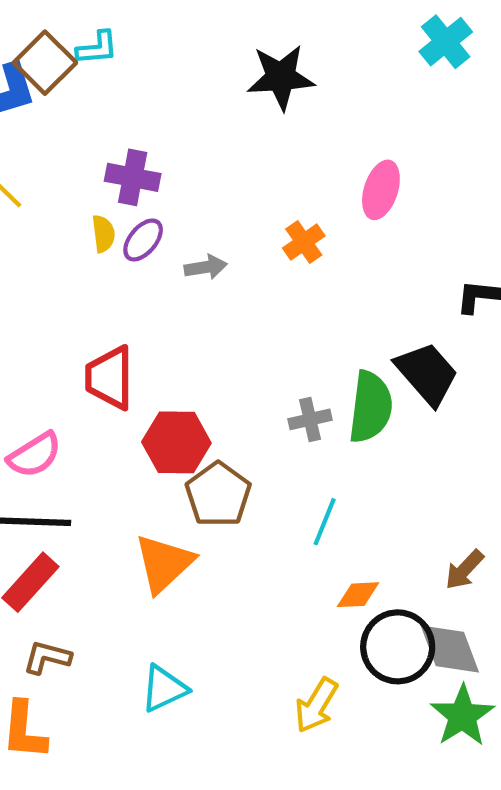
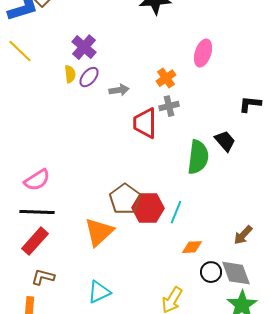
purple cross: (133, 177) -> (84, 47), turned 30
black trapezoid: (427, 374) -> (225, 141), size x0.7
red trapezoid: (110, 378) -> (145, 123), moved
gray cross: (310, 419) -> (169, 106), moved
red hexagon: (176, 442) -> (148, 208), moved
black circle: (398, 647) -> (211, 272), size x0.6

